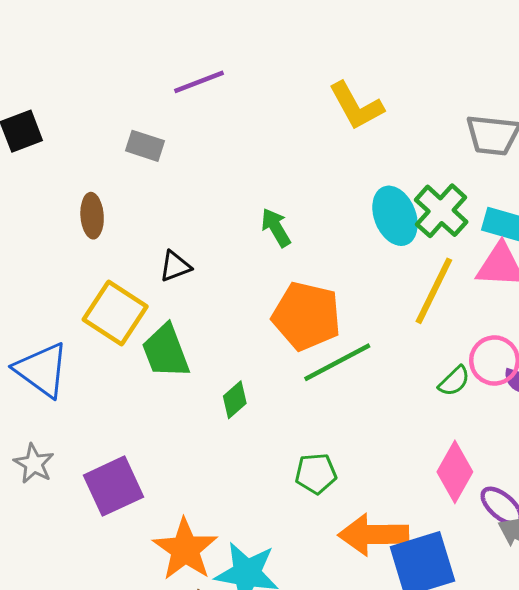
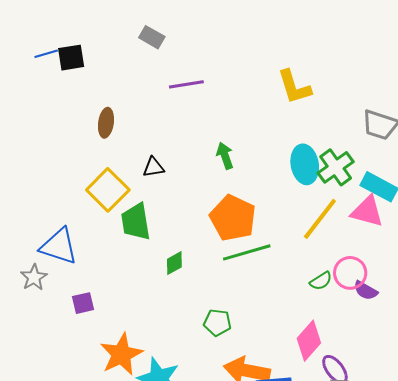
purple line: (199, 82) -> (186, 84), moved
gray rectangle: (145, 146) -> (152, 37), moved
blue triangle: (42, 370) -> (59, 246), moved, turned -30
purple square: (114, 486) -> (83, 303), size x0.6

